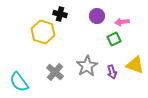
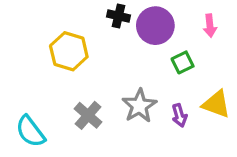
black cross: (60, 14) -> (118, 16), moved
purple circle: (97, 16) -> (155, 26), size x1.5
pink arrow: (122, 22) -> (210, 26), moved, turned -88

